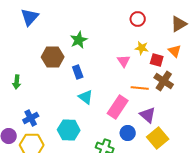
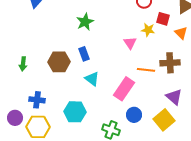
brown hexagon: (53, 57) -> (59, 62), moved
red square: (157, 60) -> (163, 19), moved
brown cross: (164, 81) -> (170, 63), turned -36
purple triangle: (148, 115) -> (174, 97), moved
blue cross: (31, 118) -> (37, 100), turned 35

